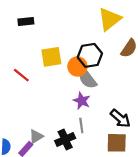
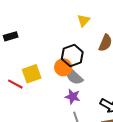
yellow triangle: (110, 19) -> (84, 21), size x0.6
yellow square: (51, 57) -> (32, 74), moved

